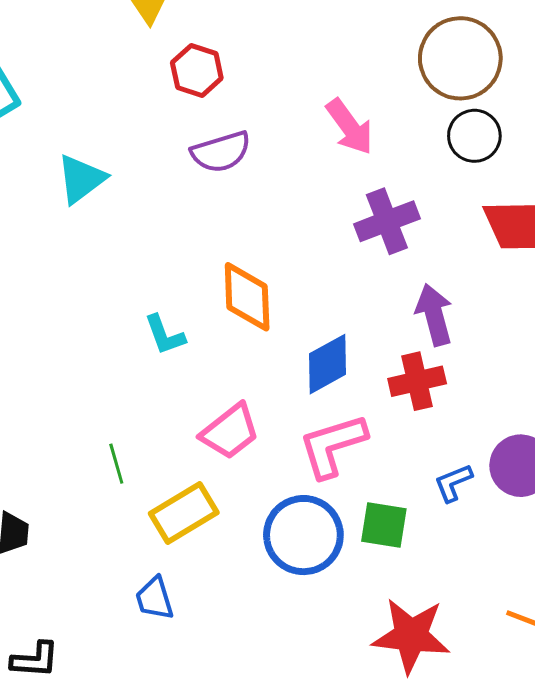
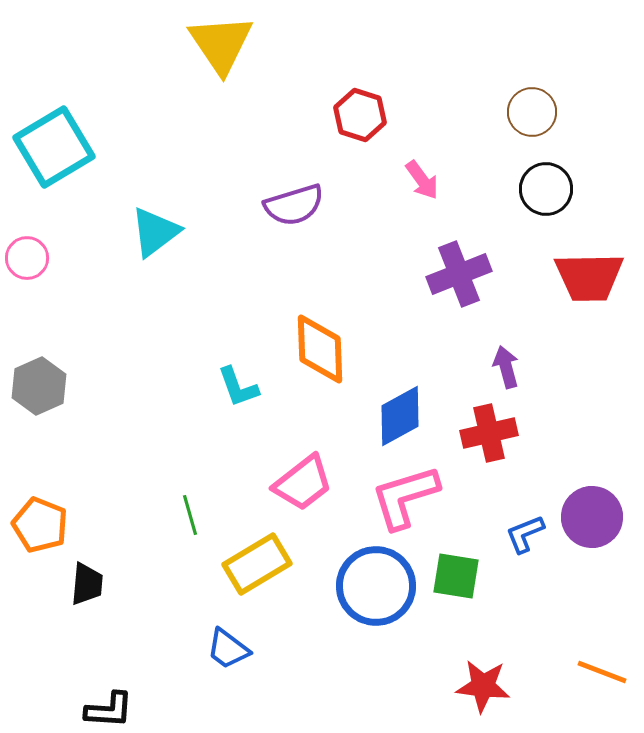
brown circle: (460, 58) -> (532, 112), size x0.6
red hexagon: (197, 70) -> (360, 115), moved
pink arrow: (350, 127) -> (422, 180), size x0.7
purple arrow: (434, 315) -> (506, 367), size x0.7
blue trapezoid: (155, 598) -> (228, 649), turned -36
red star: (411, 636) -> (483, 686), size x0.7

